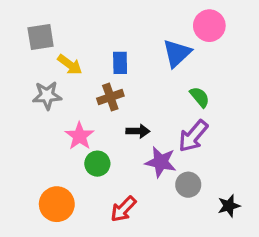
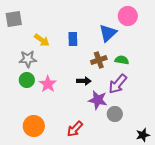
gray square: (41, 37) -> (14, 19), moved
brown cross: (110, 97) -> (99, 60), moved
green semicircle: (200, 97) -> (122, 60), turned -40
green circle: (97, 164) -> (27, 80), moved
black star: (229, 206) -> (143, 135), moved

